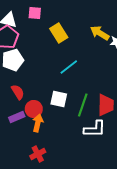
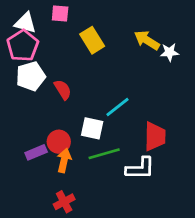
cyan line: (69, 67) -> (117, 107), moved
red semicircle: (18, 92) -> (63, 90), moved
green line: (83, 105) -> (104, 154), moved, turned 55

